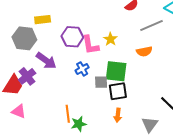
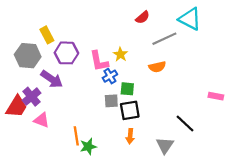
yellow rectangle: (43, 20) -> (47, 35), turned 70
purple hexagon: (72, 37) -> (66, 53), moved
blue cross: (82, 69) -> (110, 76), moved
green square: (116, 71) -> (127, 89), size x0.6
pink triangle: (19, 111) -> (42, 120), moved

